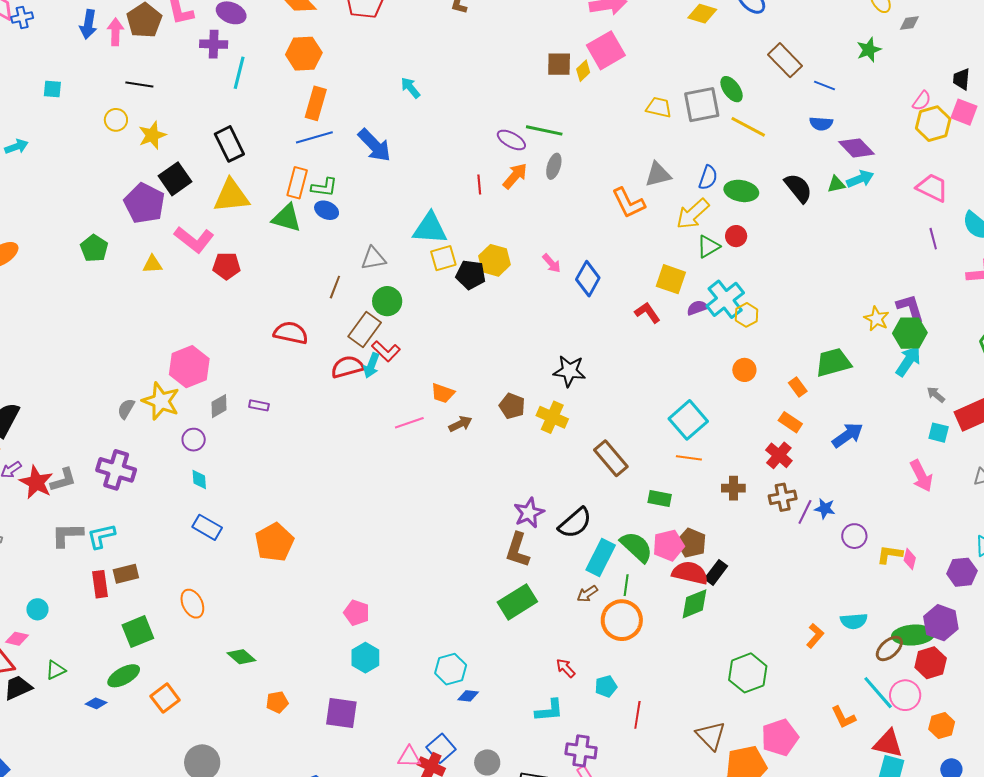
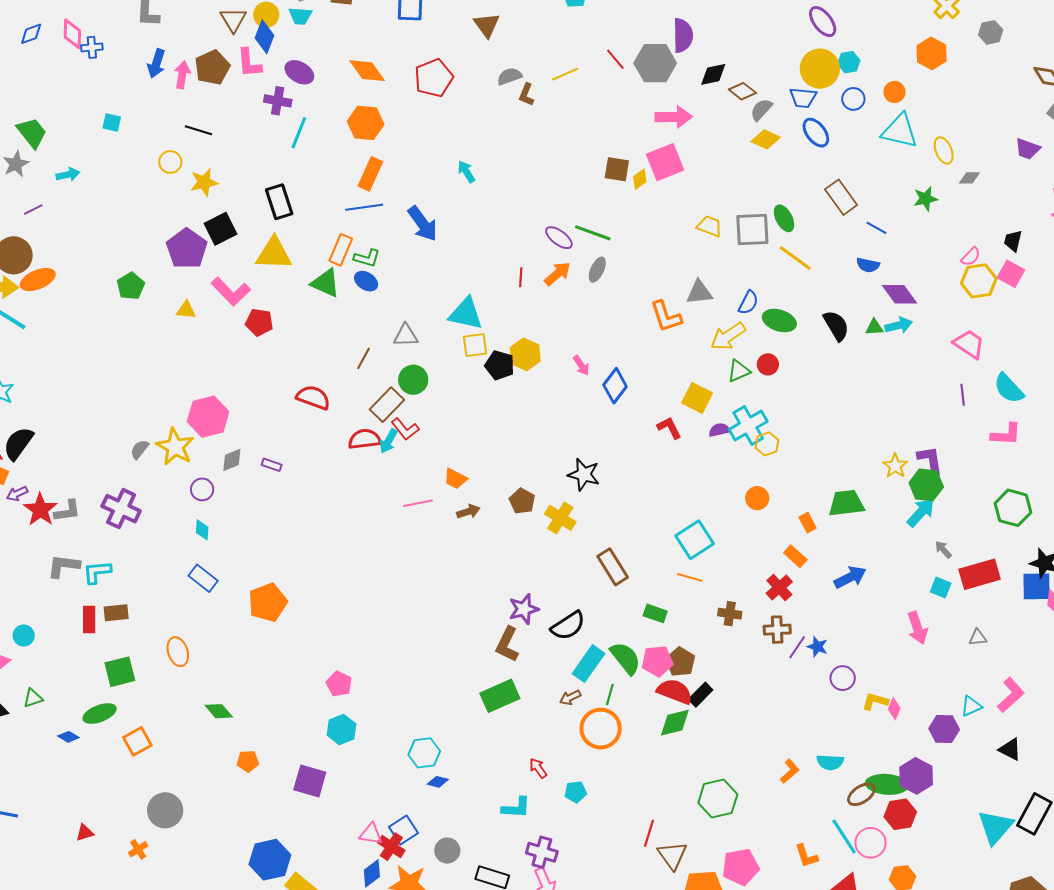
red line: (637, 715) -> (649, 833), moved

